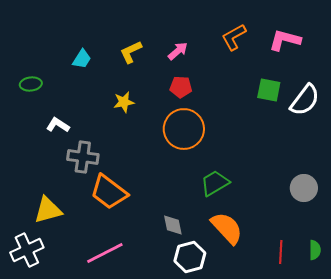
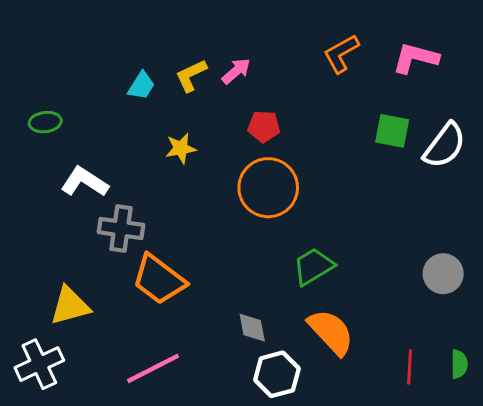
pink arrow: (178, 51) -> (236, 71), moved
cyan trapezoid: (82, 59) -> (141, 86), moved
white L-shape: (58, 125) -> (85, 182), size x1.4

